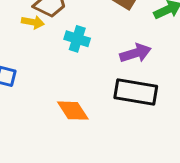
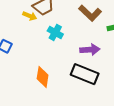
orange diamond: (73, 111) -> (43, 77), turned 30

